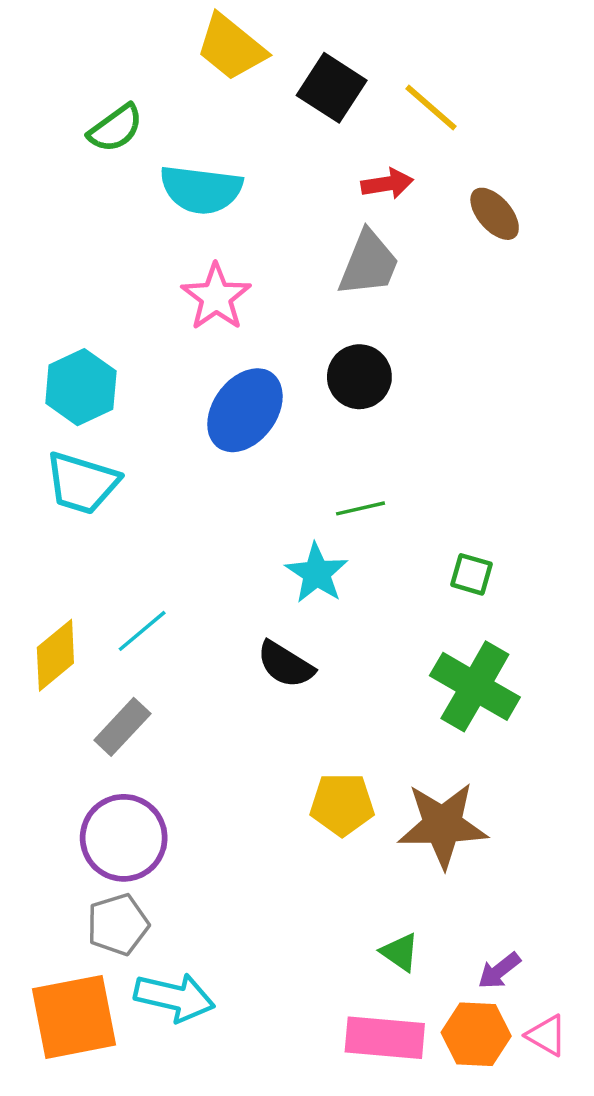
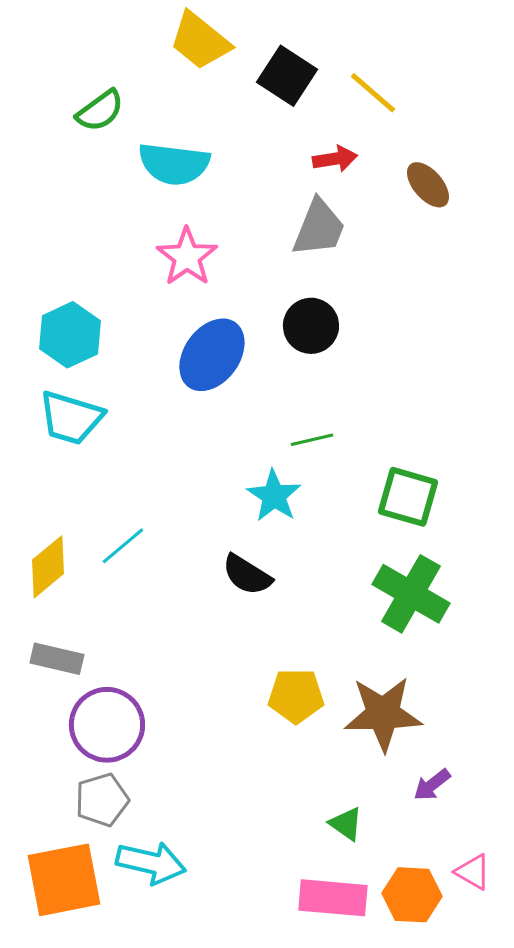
green square: (471, 574) -> (408, 497), size x1.6
gray rectangle: (122, 727) -> (57, 659), moved, turned 60
purple arrow: (499, 971) -> (432, 785), moved
pink triangle: (547, 1035) -> (473, 872), moved

